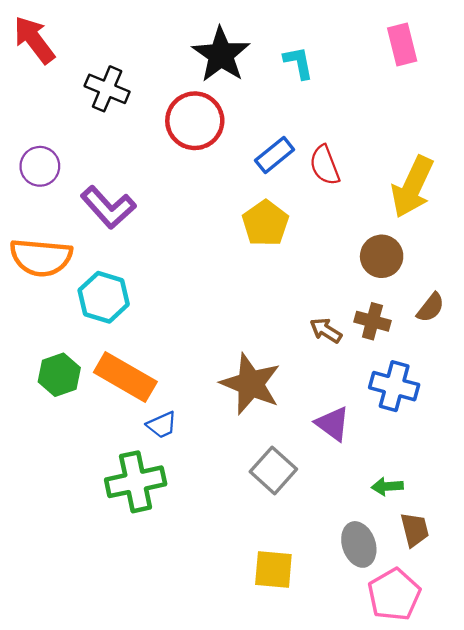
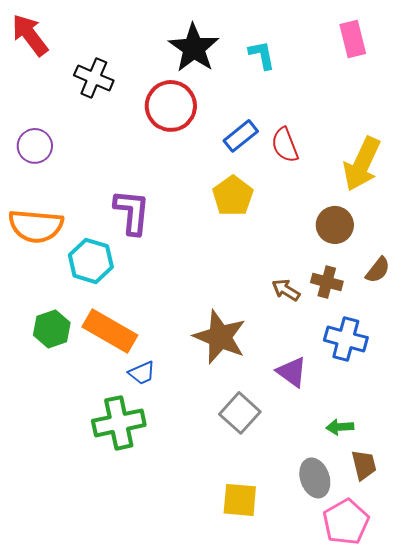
purple L-shape: (108, 207) -> (132, 212), moved, turned -132

